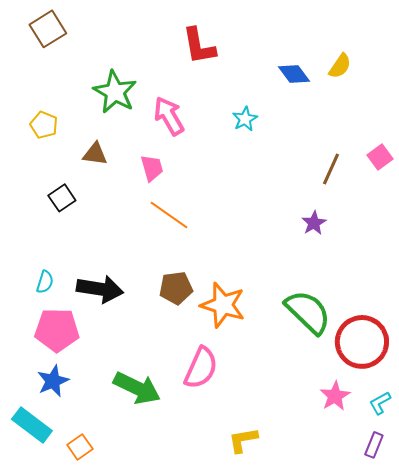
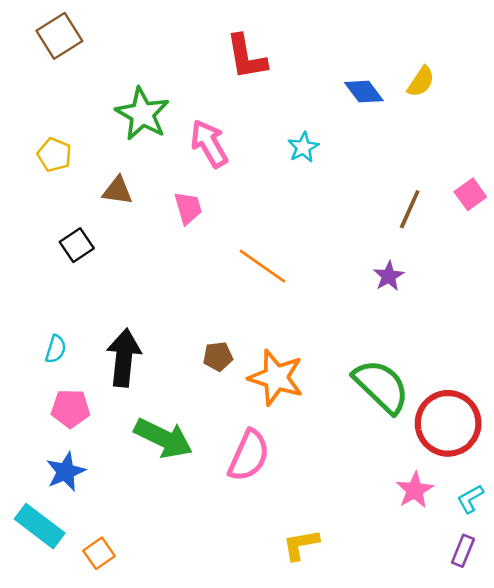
orange line: (169, 215) -> (262, 266), moved
brown pentagon: (176, 288) -> (218, 356), size x0.7
black arrow: (100, 289) -> (124, 358), turned -93
pink pentagon: (57, 330) -> (71, 408), size x0.7
green arrow: (137, 388) -> (163, 438), moved

